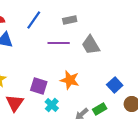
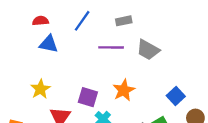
gray trapezoid: (91, 45) -> (148, 50), turned -30
orange star: (70, 80) -> (124, 90), turned 30

